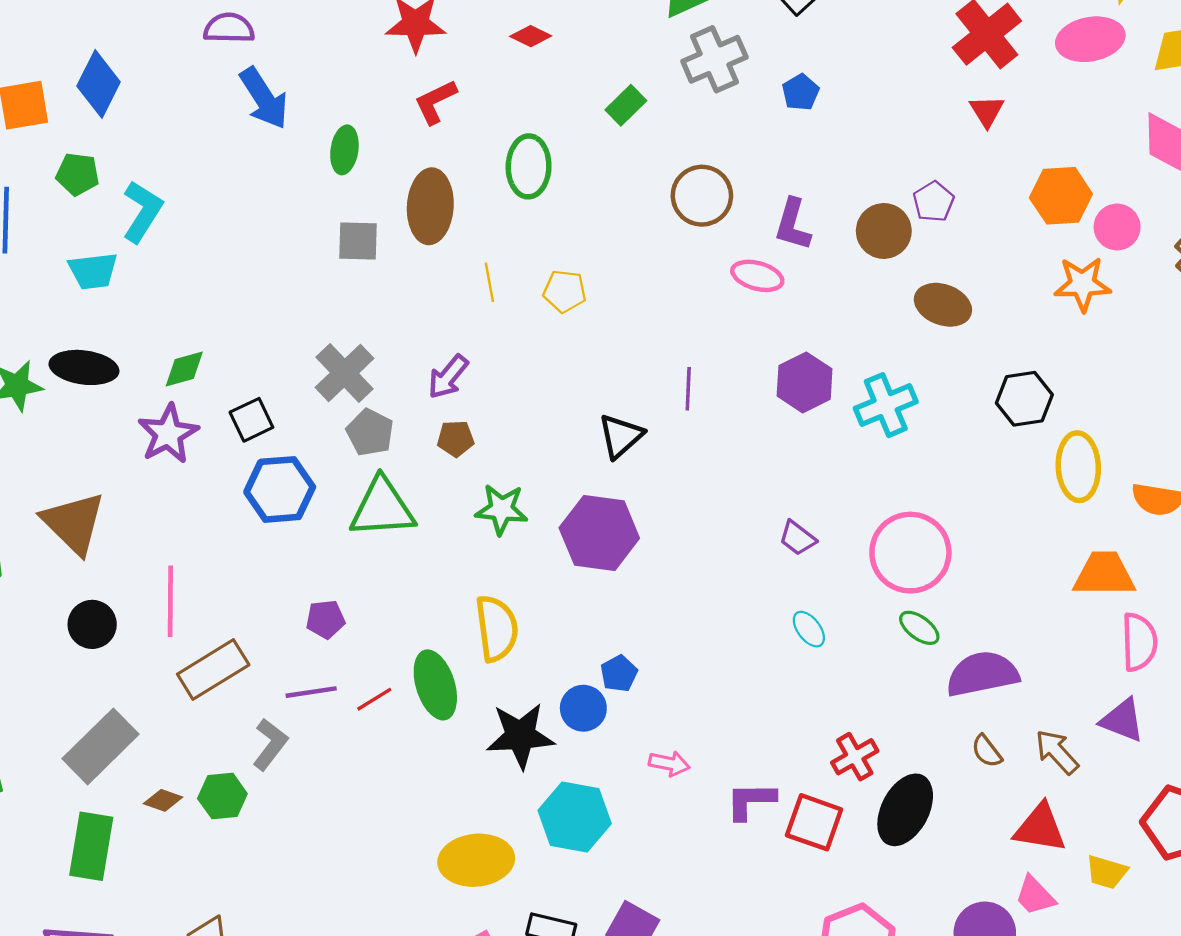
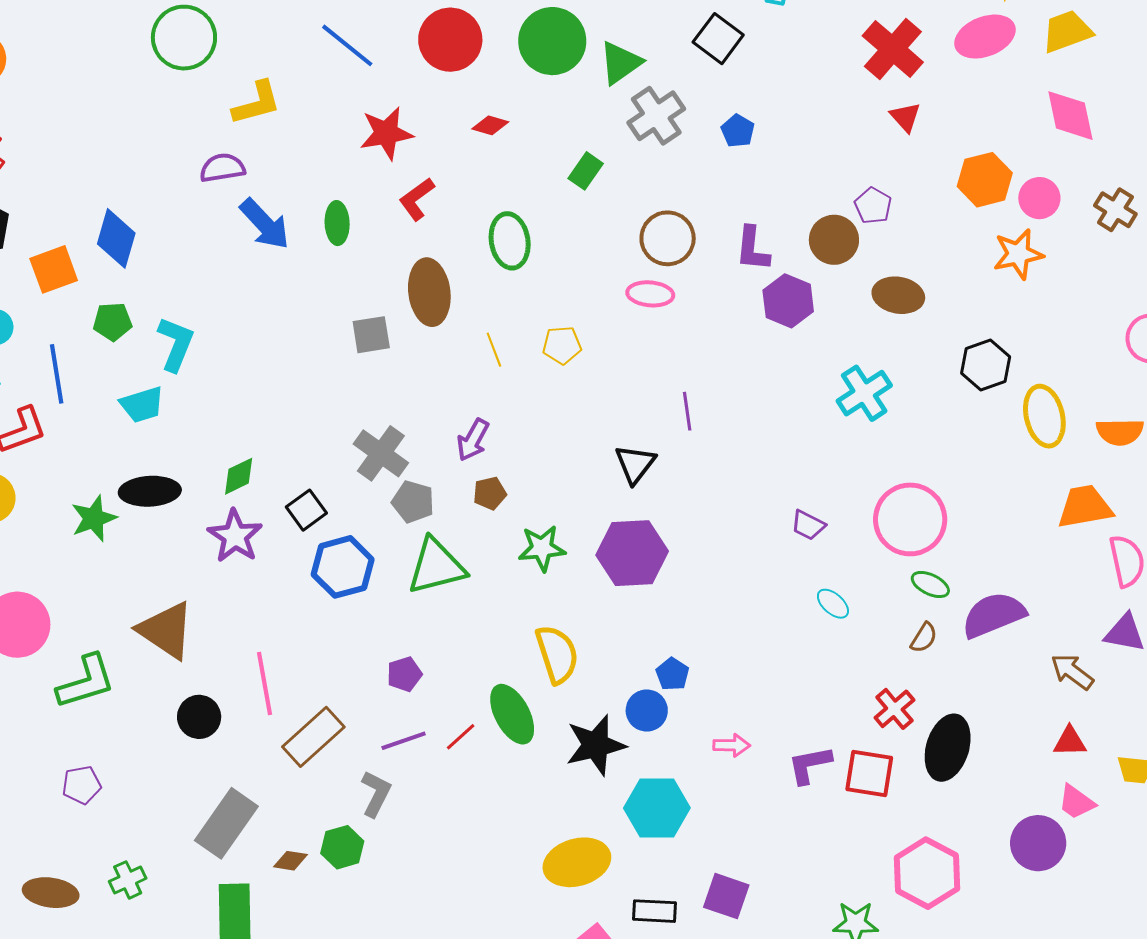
green ellipse: (344, 150) -> (337, 223), moved
pink ellipse: (757, 276) -> (650, 294), moved
purple hexagon: (805, 382) -> (788, 301), moved
brown semicircle: (987, 751) -> (924, 638), moved, turned -100
red triangle: (1040, 828) -> (1070, 741), size x0.7

